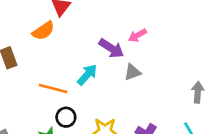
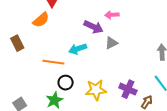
pink arrow: (137, 35) -> (112, 15), turned 32
cyan arrow: (87, 75) -> (78, 49), turned -144

